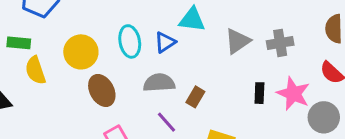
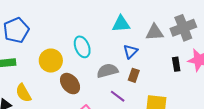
gray triangle: (238, 41) -> (155, 32), turned 42
blue triangle: (165, 42) -> (130, 51), moved
gray cross: (280, 43) -> (183, 28), size x1.4
yellow semicircle: (35, 70) -> (23, 93), moved

